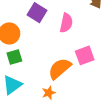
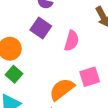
green square: (14, 57) -> (14, 74), turned -35

